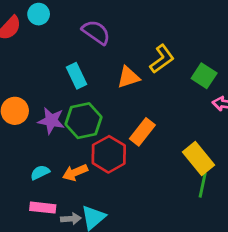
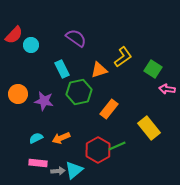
cyan circle: (39, 14) -> (31, 45), moved
green hexagon: (83, 121) -> (79, 92), moved
red hexagon: (109, 154) -> (98, 150), moved
green line: (203, 185) -> (117, 146), moved, turned 54

